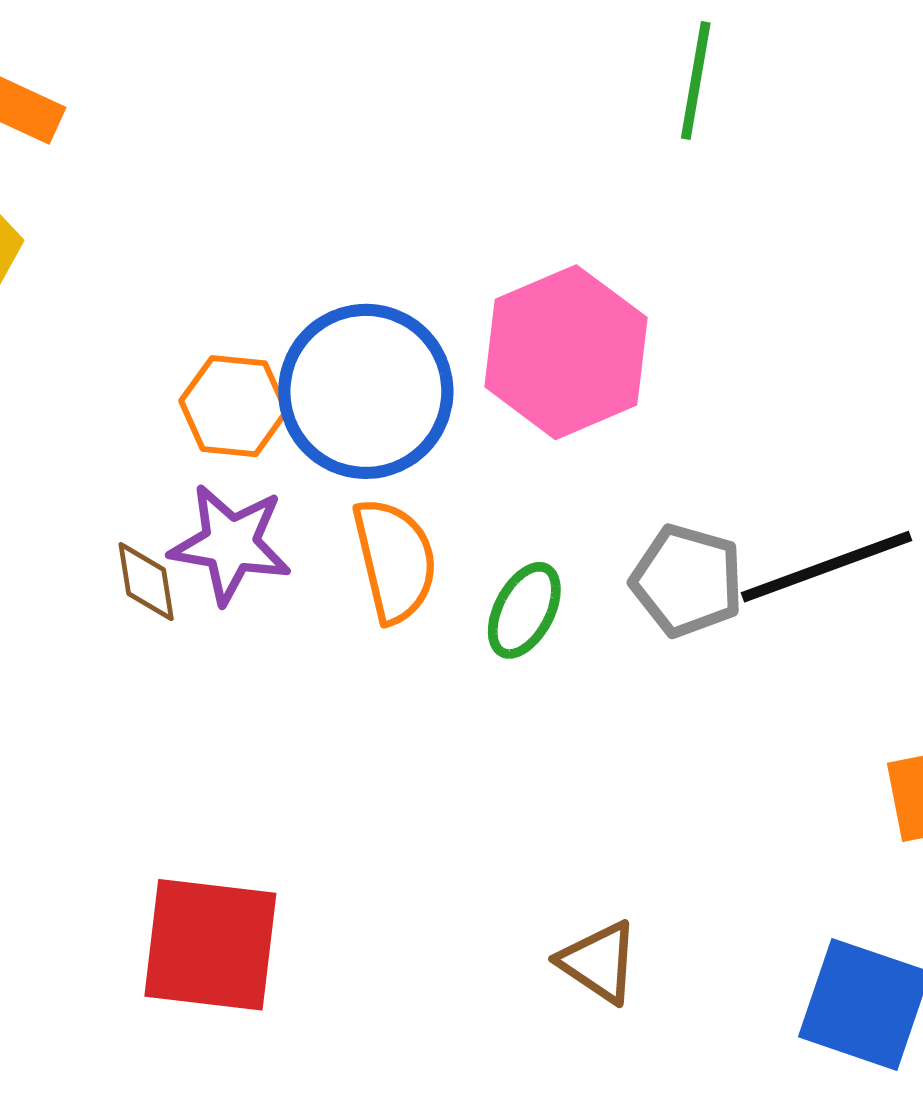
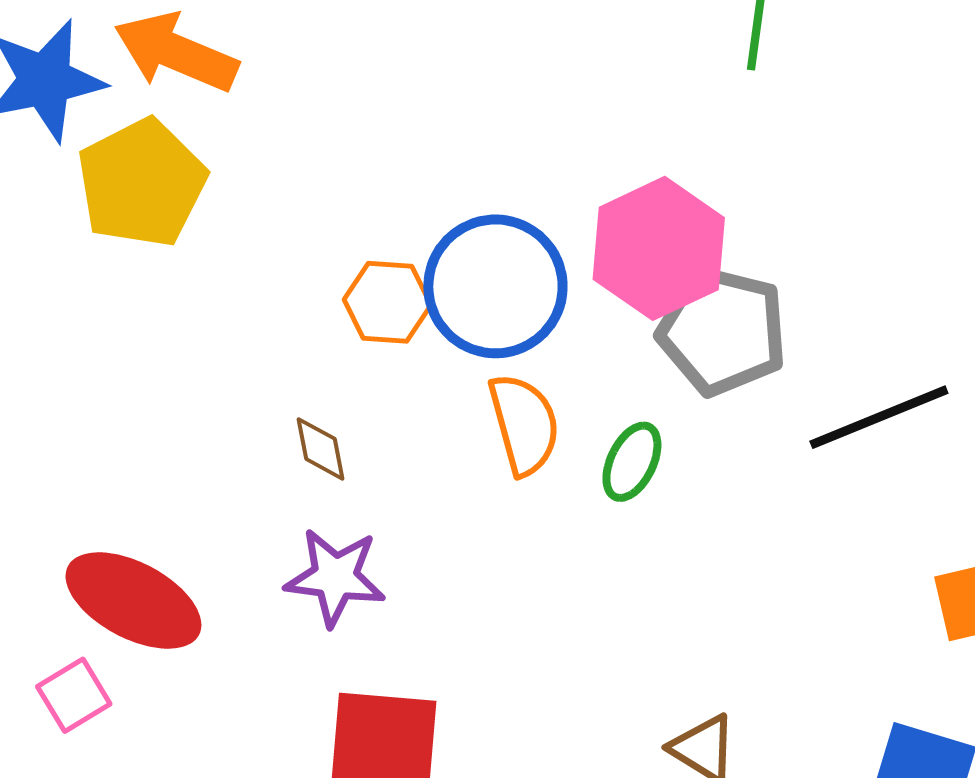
purple star: (231, 544) -> (335, 577), moved
gray pentagon: (687, 581) -> (722, 331), moved, size x1.4

